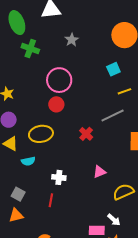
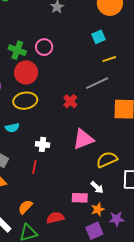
green cross: (30, 49) -> (17, 50), moved
pink circle: (59, 80) -> (44, 47), size x0.7
red circle: (56, 104) -> (26, 72), moved, size x1.5
pink triangle: (100, 172) -> (83, 139), size x1.6

